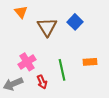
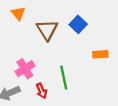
orange rectangle: (90, 62) -> (100, 54), moved

